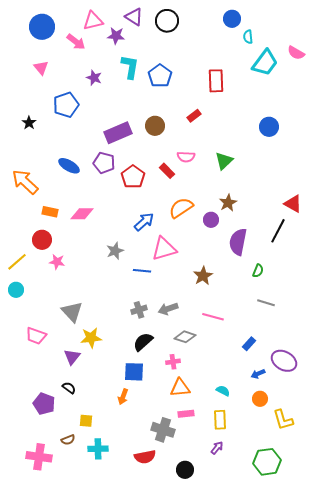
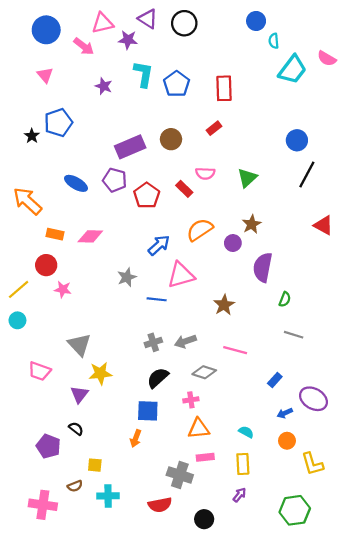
red rectangle: (216, 81) -> (224, 88), moved
blue pentagon: (66, 105) -> (58, 123), moved
black line: (278, 231) -> (307, 175), moved

